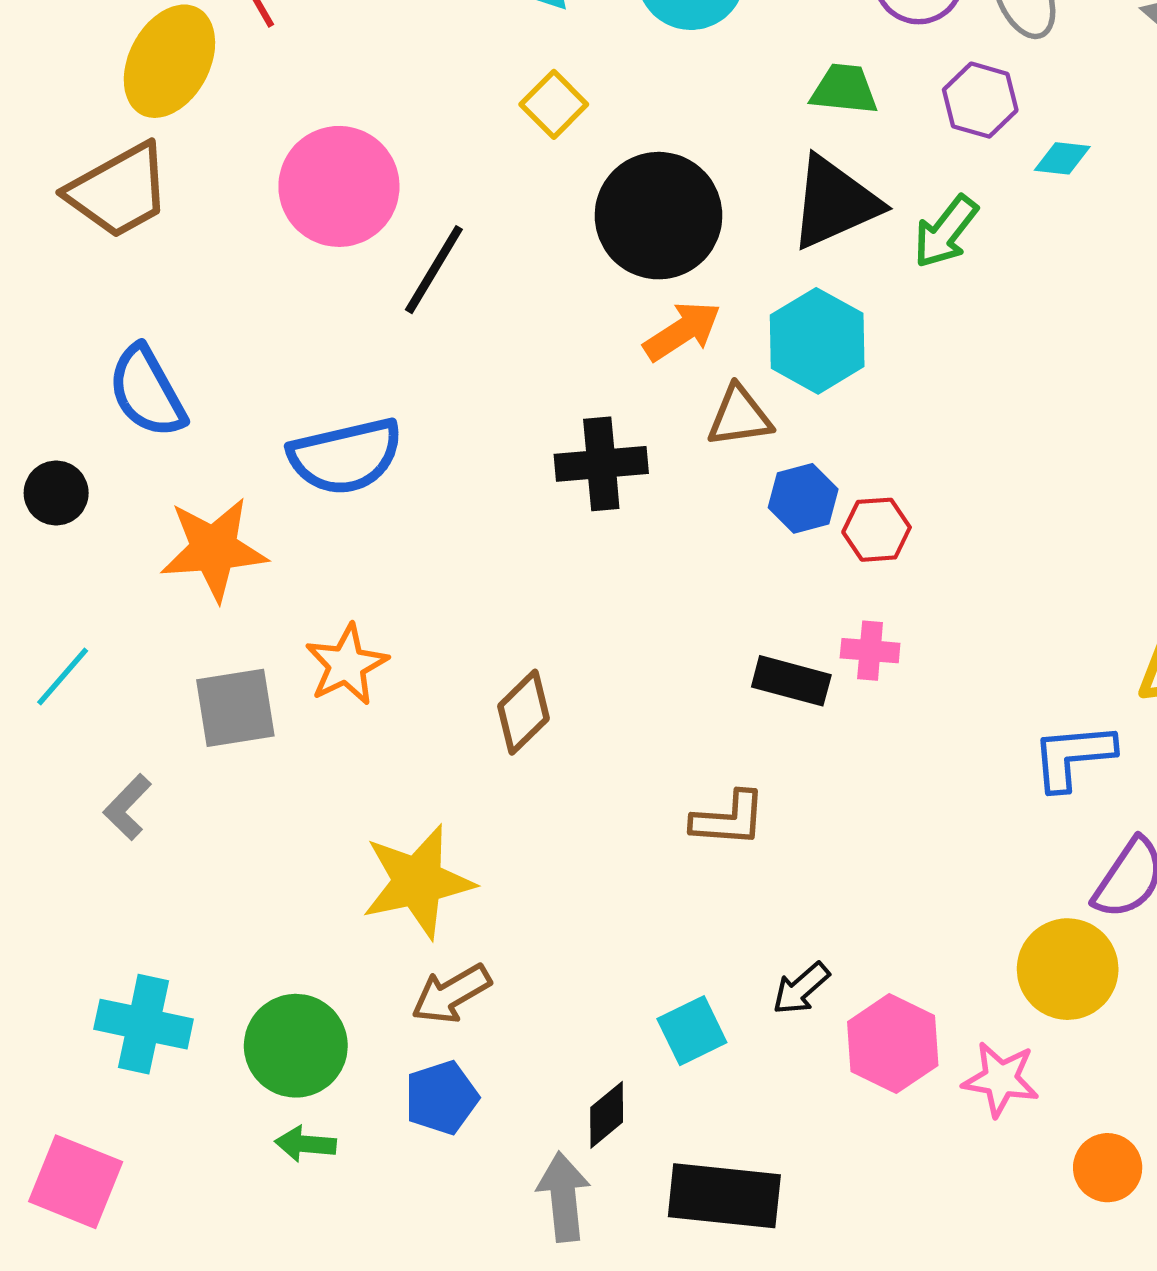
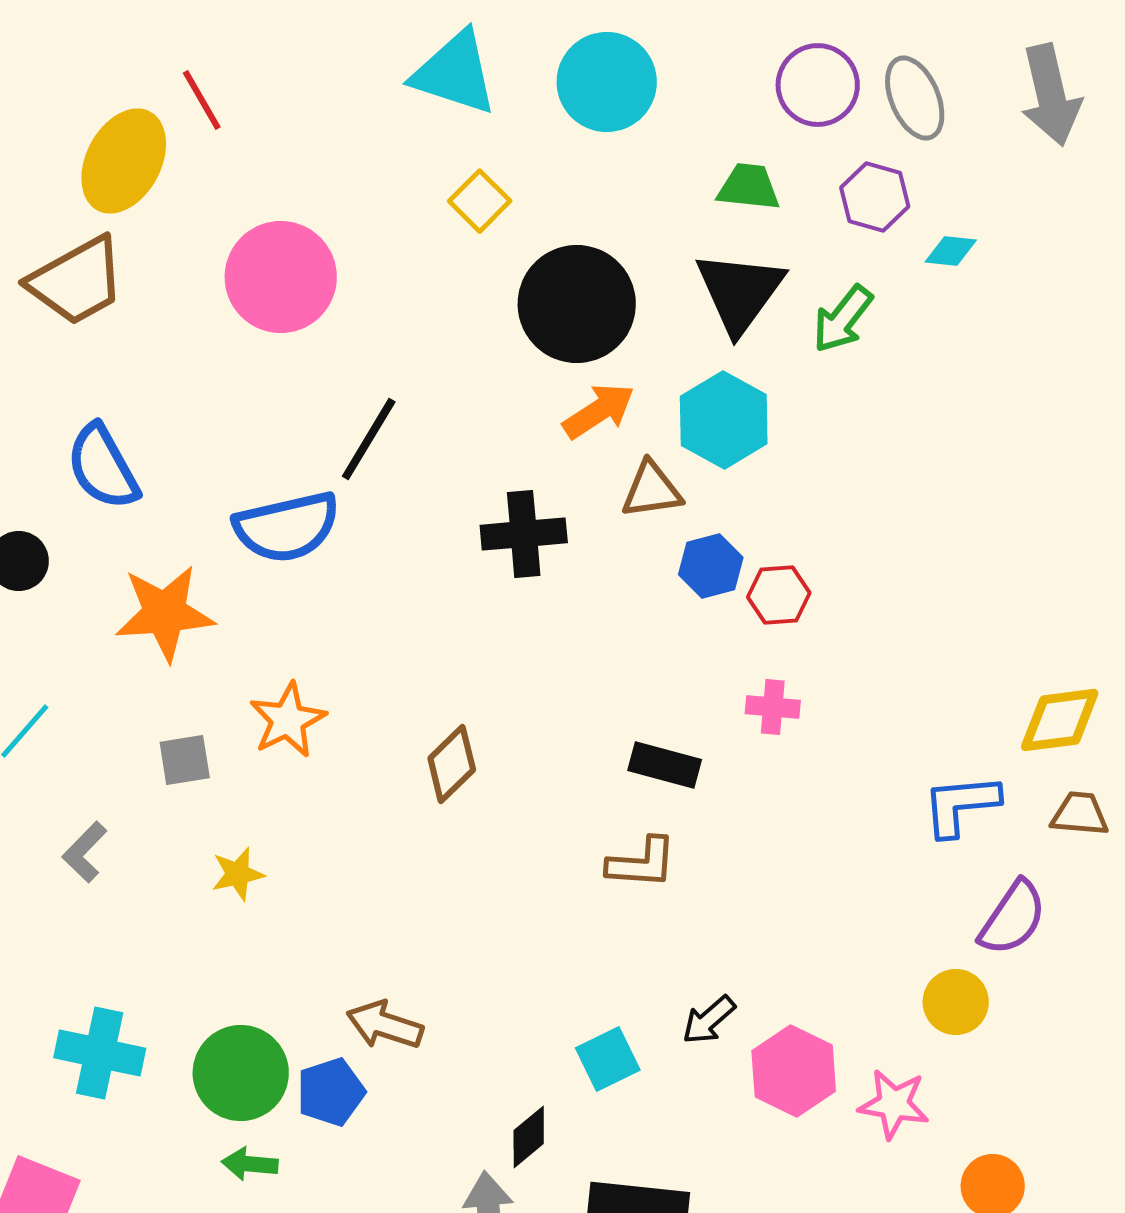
black triangle: (834, 203) -> (740, 292), turned -30
black line: (434, 270) -> (369, 439), moved
black rectangle: (791, 681) -> (665, 765), moved
gray square: (235, 708) -> (185, 760), size x0.7
yellow star: (418, 882) -> (238, 874), moved, size x0.5
yellow circle: (1068, 969) -> (956, 1002), size x0.7
brown arrow: (451, 994) -> (385, 1025), turned 48
blue pentagon: (442, 1098) -> (331, 1092), moved

